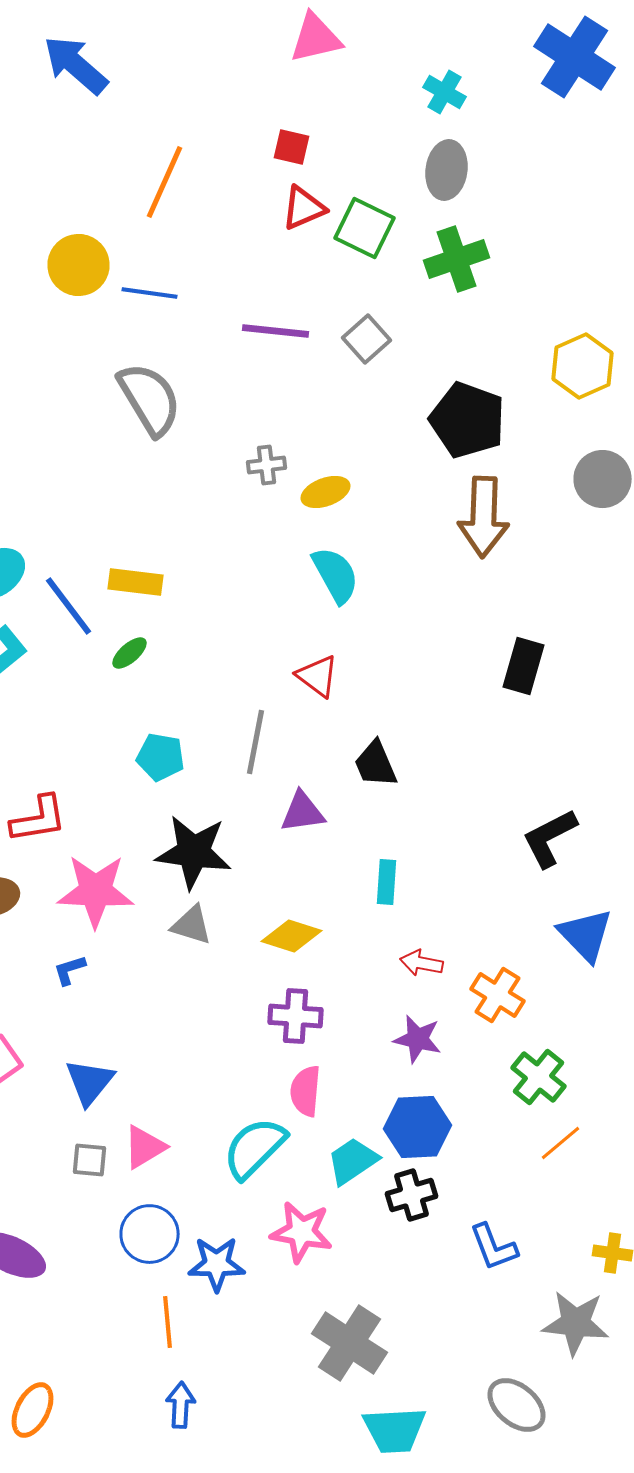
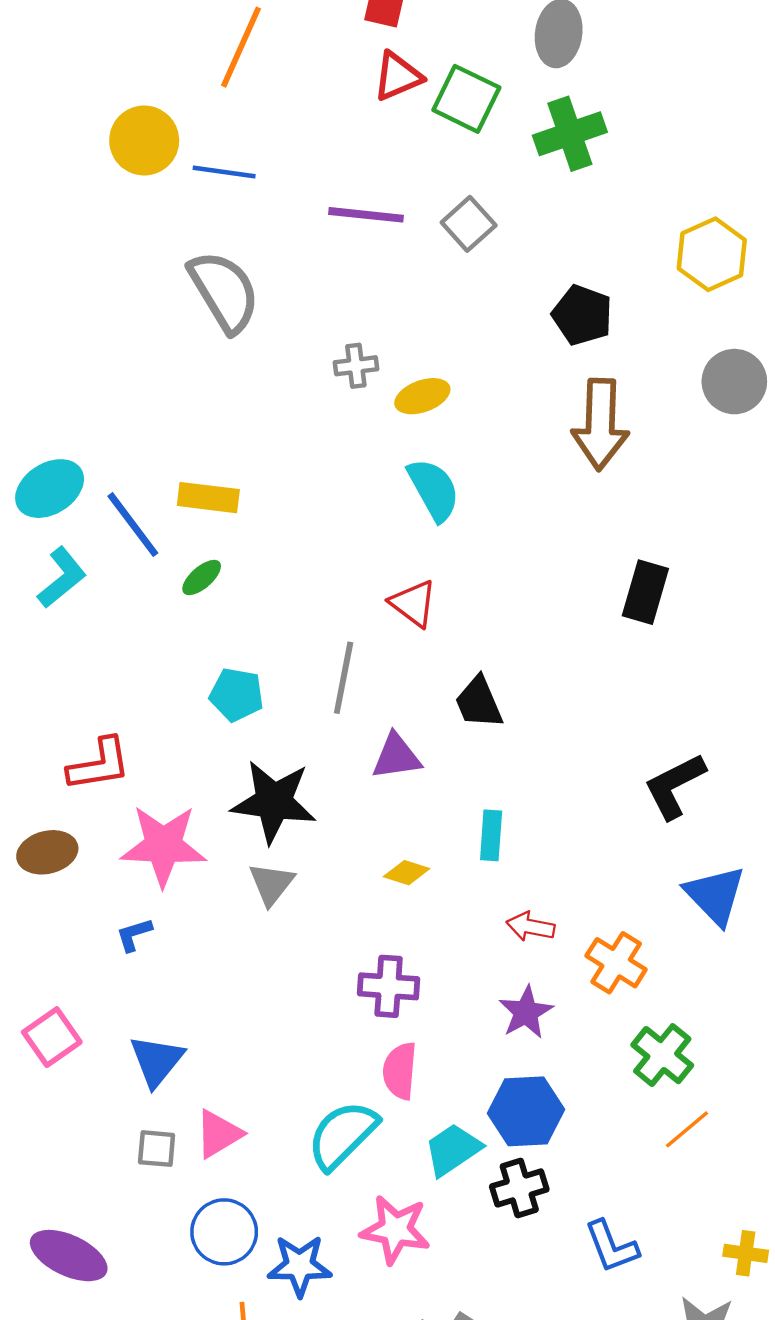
black pentagon: (468, 420) -> (582, 315), size x0.7
gray triangle: (192, 925) -> (271, 884), turned 51
yellow diamond: (292, 936) -> (407, 873), moved, size x0.7
purple star: (418, 1039) -> (526, 1012), turned 30

